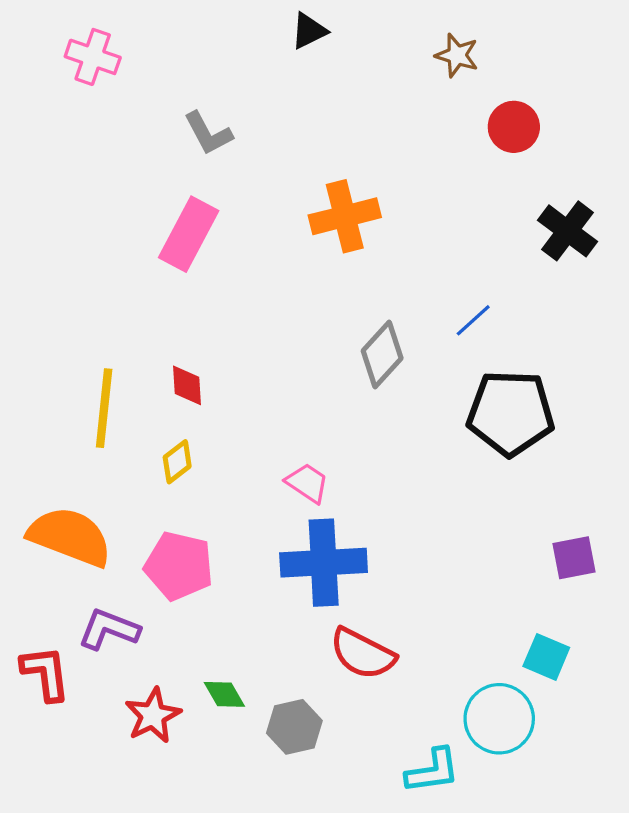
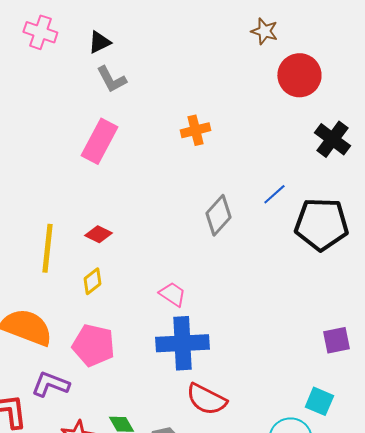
black triangle: (309, 31) -> (99, 42), moved
red circle: (514, 127) -> (299, 75), size x1.4
orange cross: (345, 216) -> (195, 130), size x0.7
red diamond: (187, 385) -> (98, 234), turned -60
black pentagon: (511, 413) -> (321, 224), moved

